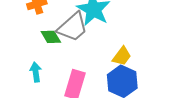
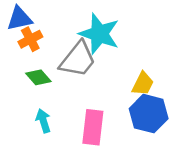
green diamond: (51, 37) -> (38, 77), moved

